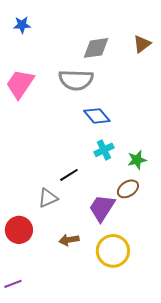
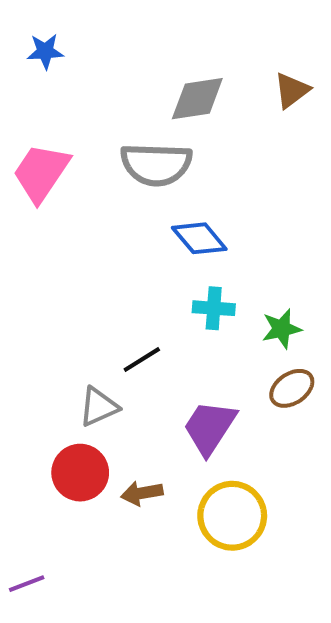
cyan cross: (104, 150) -> (214, 308), turned 30
brown ellipse: (128, 189) -> (292, 388), moved
red circle: (19, 230) -> (80, 473), moved

